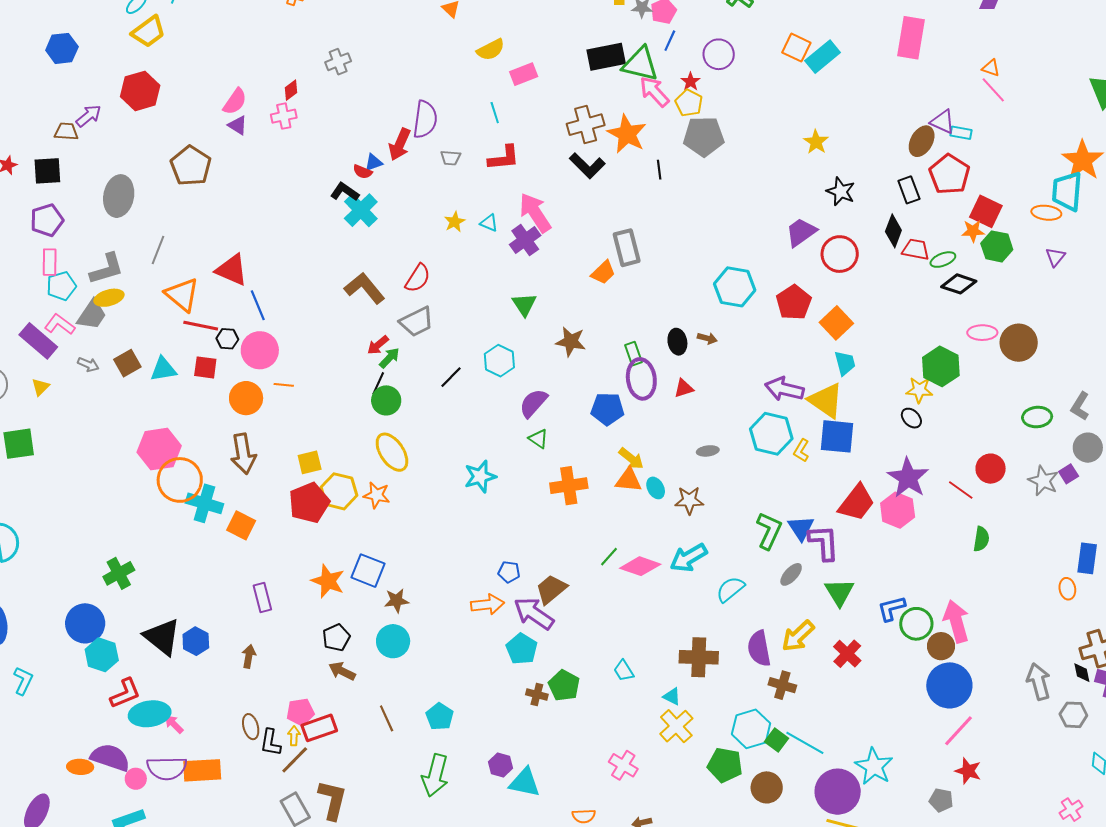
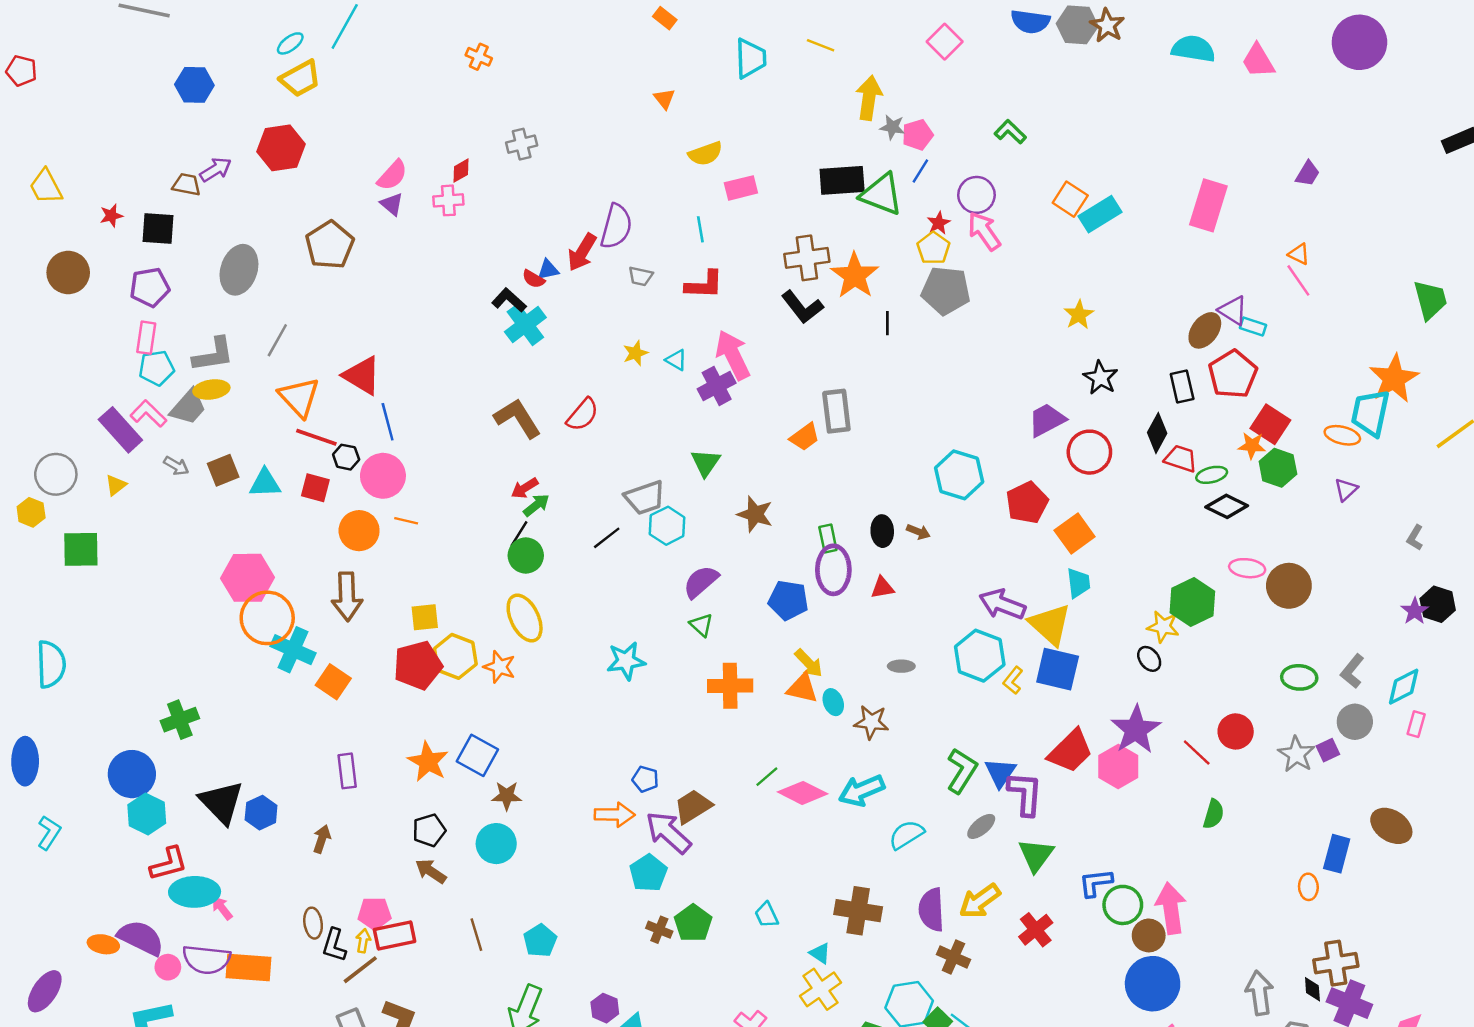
pink arrow: (654, 92) -> (984, 231), moved
gray trapezoid: (417, 322) -> (645, 498), moved

